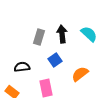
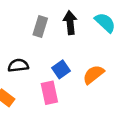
blue square: (55, 60) -> (61, 69), moved

